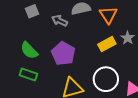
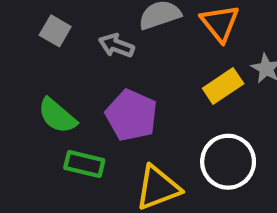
gray square: (32, 11) -> (55, 31), turned -32
green rectangle: (28, 74) -> (84, 164), moved

